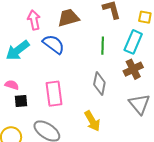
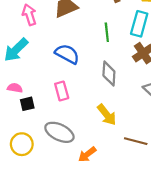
blue semicircle: (53, 44) -> (67, 54), moved
pink rectangle: (54, 94) -> (62, 91), size x0.7

